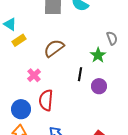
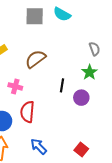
green star: (98, 55) -> (89, 72), moved
pink cross: (34, 75) -> (15, 86), turned -32

